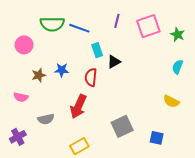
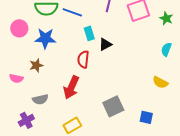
blue star: (62, 70) -> (45, 38), moved, size x1.5
brown star: (39, 75) -> (36, 65), moved
purple cross: (18, 137) -> (26, 120), moved

